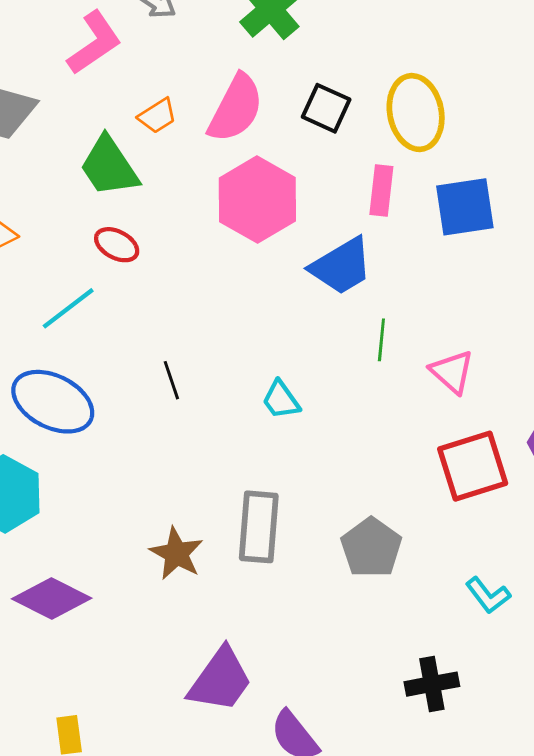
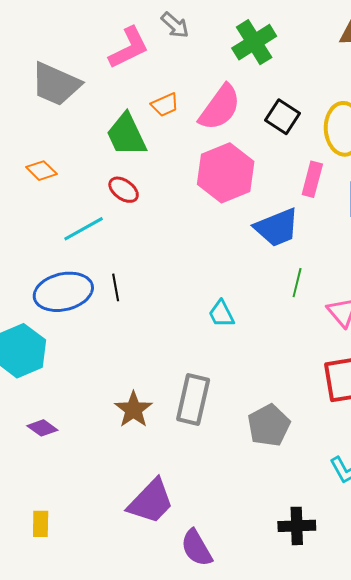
black line: (171, 380) -> (116, 287), moved
blue ellipse: (53, 402) -> (63, 292), turned -48
purple diamond: (52, 599) -> (42, 428), size x0.6

